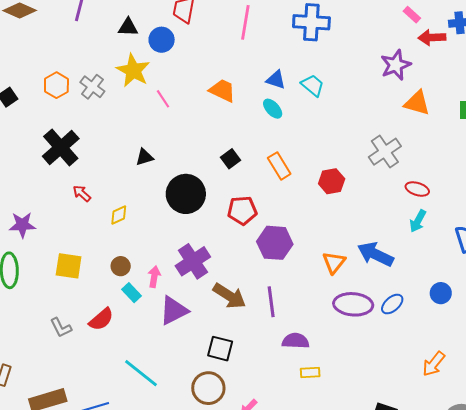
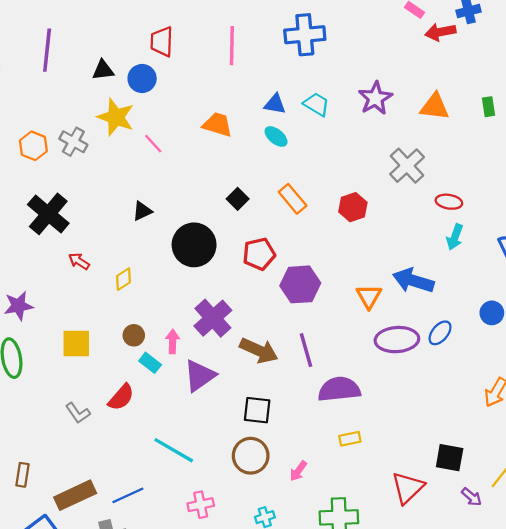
purple star: (396, 65) -> (375, 98), moved
purple semicircle: (296, 341) -> (339, 389), size x1.4
yellow rectangle: (310, 373) -> (350, 439), moved

